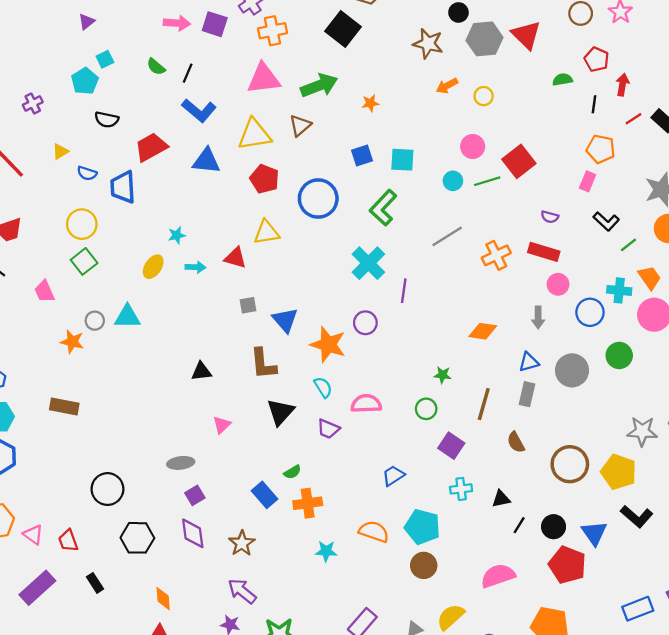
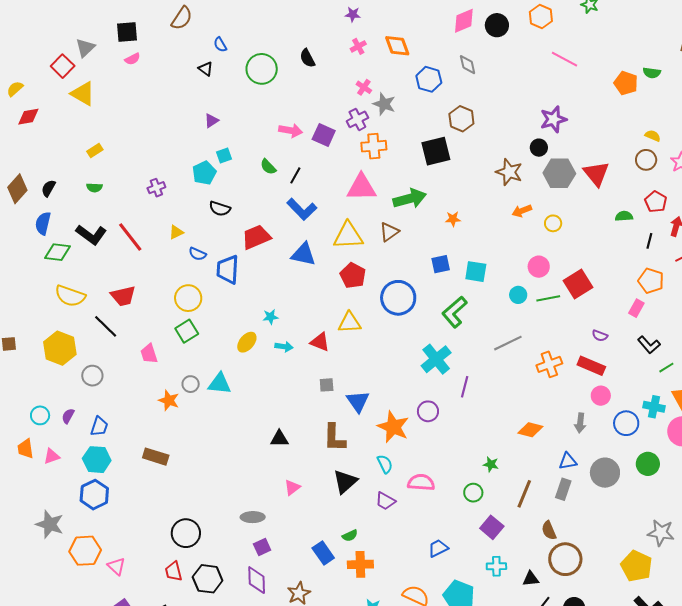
black square: (343, 29) -> (436, 151), turned 32
brown circle: (570, 464) -> (565, 559), moved
red trapezoid: (68, 541) -> (173, 571), moved

